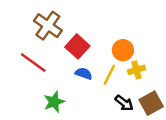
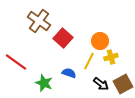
red line: (33, 62) -> (16, 62), moved
blue semicircle: (84, 74) -> (69, 73), moved
green star: (54, 102) -> (44, 83), turned -30

